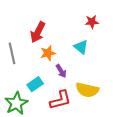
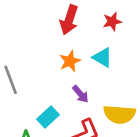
red arrow: (38, 32) -> (69, 20), moved
orange star: (48, 53) -> (70, 61), moved

